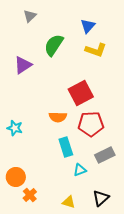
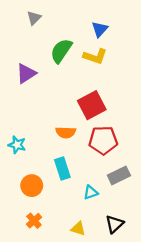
yellow L-shape: (96, 50) -> (95, 56), moved
cyan rectangle: (66, 147) -> (62, 169), moved
orange circle: (16, 177) -> (32, 186), moved

